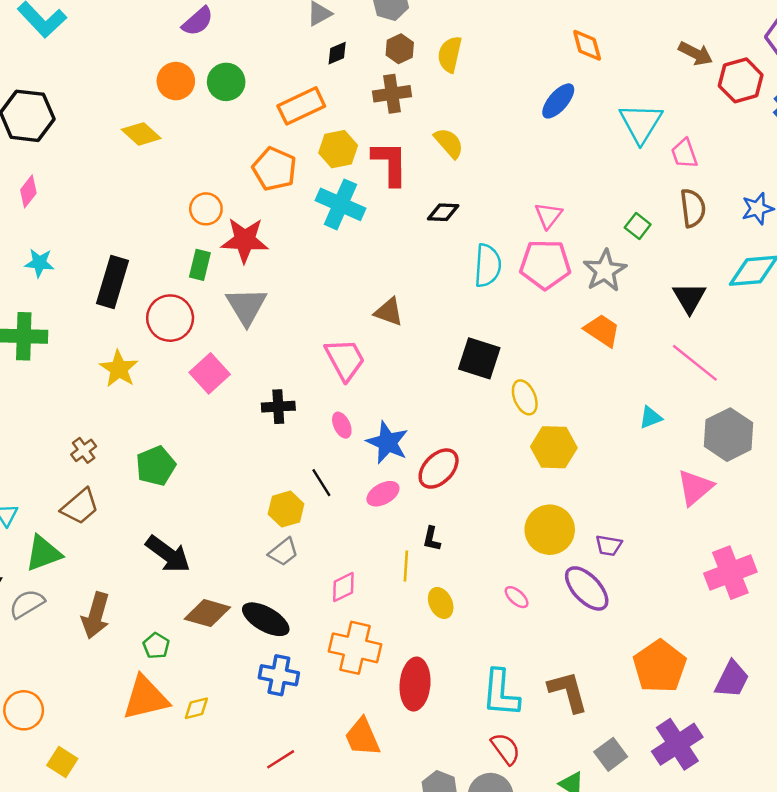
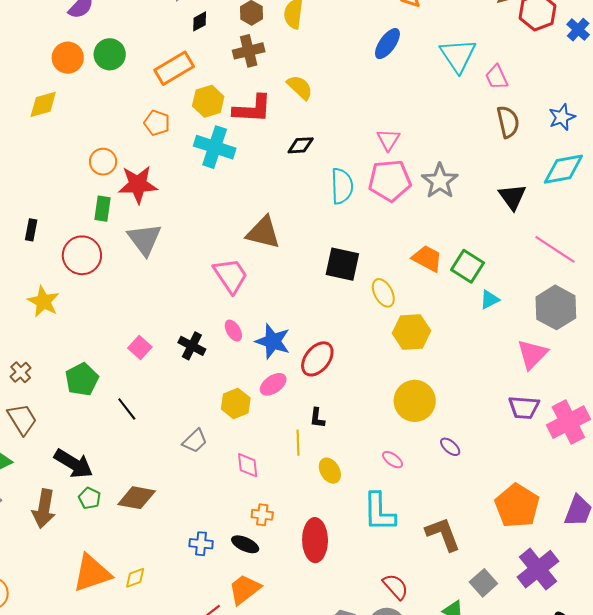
yellow diamond: (141, 134) -> (43, 104), turned -52
red L-shape: (390, 163) -> (252, 109), turned 99
orange pentagon: (274, 169) -> (157, 123), size x0.7
green square: (638, 226) -> (467, 266), moved, size x1.5
black rectangle: (112, 282) -> (31, 230), size x0.5
brown triangle: (389, 312) -> (263, 233), size x1.4
orange trapezoid: (602, 330) -> (427, 258), moved
pink line: (695, 363) -> (555, 249), moved
pink square: (210, 373) -> (140, 347), moved, size x0.7
black cross: (278, 407) -> (192, 346), moved, turned 36
black line: (321, 483) -> (127, 409), moved
brown trapezoid: (80, 507) -> (22, 419), turned -76
yellow hexagon: (286, 509) -> (236, 404), moved
purple trapezoid: (609, 545) -> (524, 407), moved, size x1.4
black arrow: (168, 554) -> (73, 464), moved
pink diamond: (343, 587) -> (248, 465), turned -64
purple ellipse: (587, 588) -> (450, 447), size x0.5
black ellipse: (266, 619) -> (245, 544), moved, size x0.7
green pentagon: (156, 646) -> (90, 498), moved
orange cross: (355, 648) -> (262, 515), size x0.5
blue cross: (279, 675) -> (201, 544), size x0.7
cyan L-shape: (501, 693) -> (379, 512), moved
orange trapezoid: (362, 737) -> (245, 589), moved, turned 81

